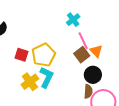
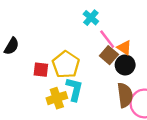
black circle: (93, 75) -> (125, 65), moved
yellow cross: (30, 82) -> (57, 98), turned 30
brown semicircle: (88, 91) -> (125, 95), size x1.5

